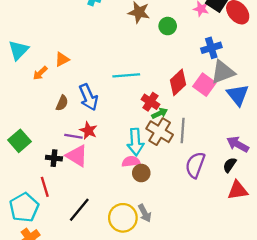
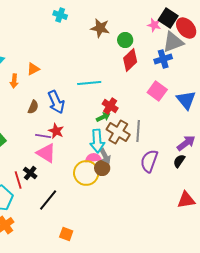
gray triangle: (223, 72) -> (173, 42), moved
orange arrow: (40, 73) -> (14, 81), turned -40
red diamond: (178, 82) -> (130, 60), moved
green arrow: (160, 113) -> (103, 117), moved
purple arrow: (238, 144) -> (186, 143), turned 114
black cross: (54, 158) -> (30, 173), moved, turned 32
red triangle: (238, 190) -> (186, 200), moved
gray arrow: (145, 213) -> (105, 156), moved
yellow circle: (123, 218) -> (86, 173), moved

